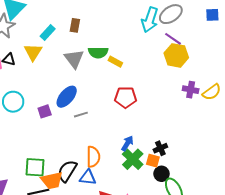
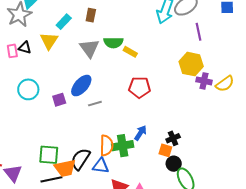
purple line: (173, 39) -> (199, 32), moved, turned 42
yellow hexagon: (176, 55) -> (191, 64), moved
green cross: (133, 159) -> (123, 146), moved, turned 35

